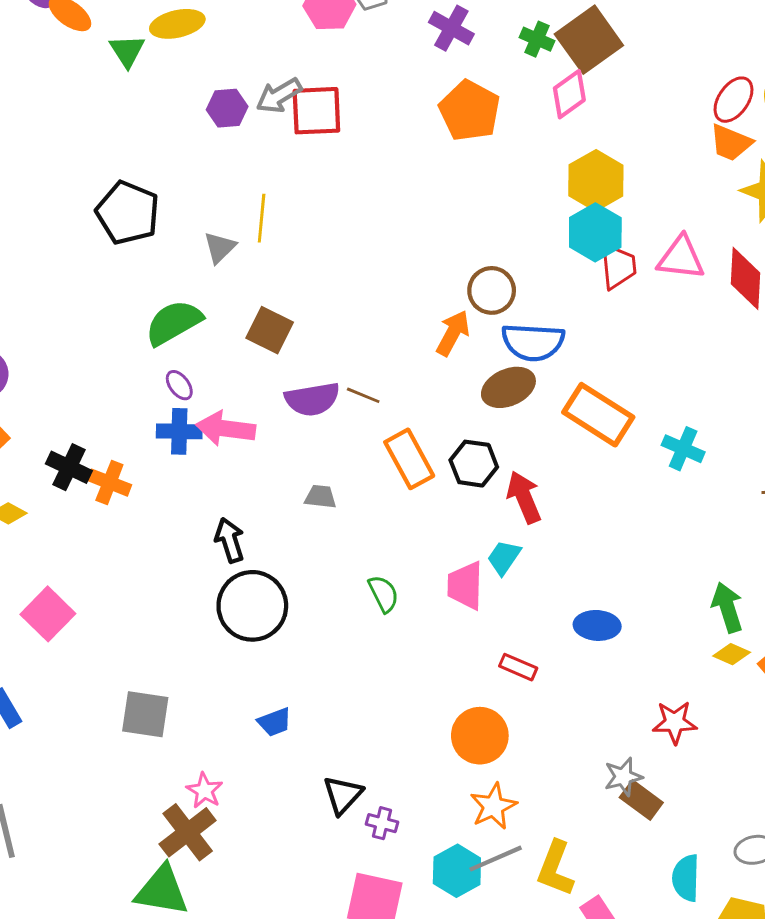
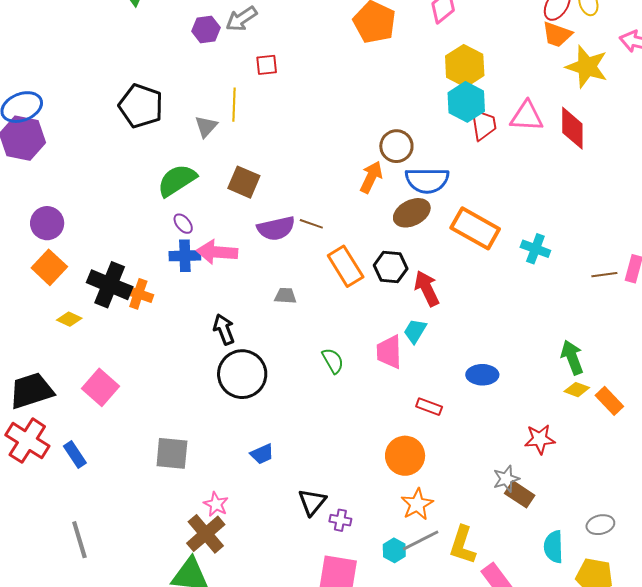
red square: (316, 111) -> (267, 65), moved, size x0.6
black cross: (69, 467) -> (110, 285), size x1.4
cyan hexagon: (457, 871) -> (394, 550), size x0.7

